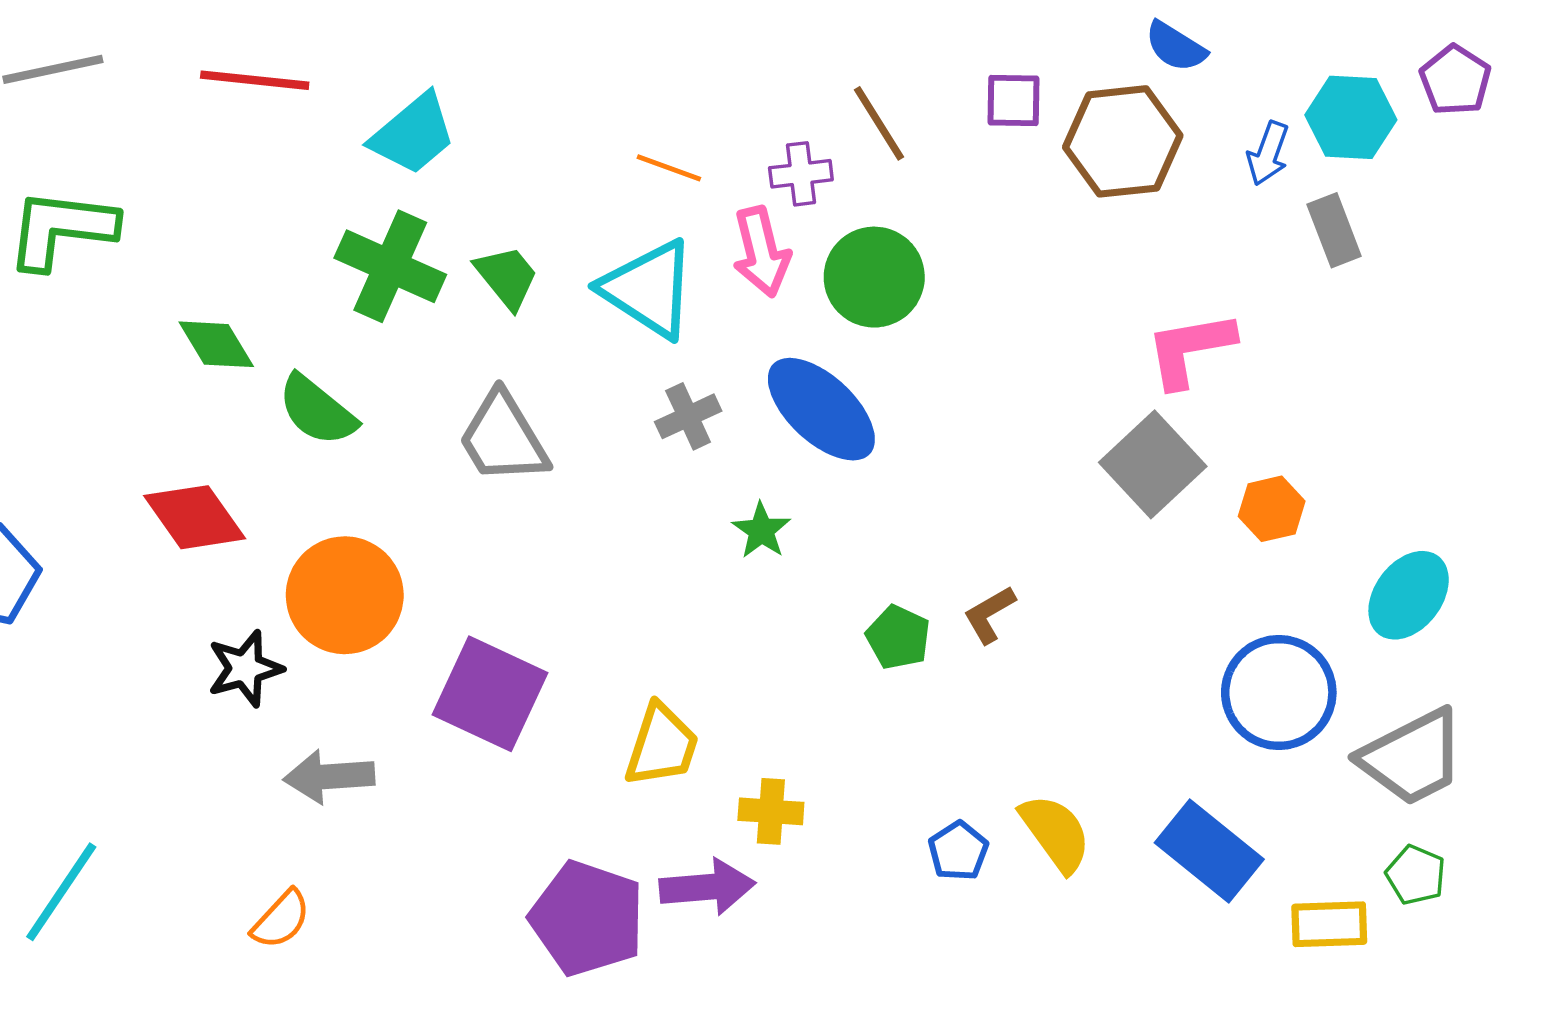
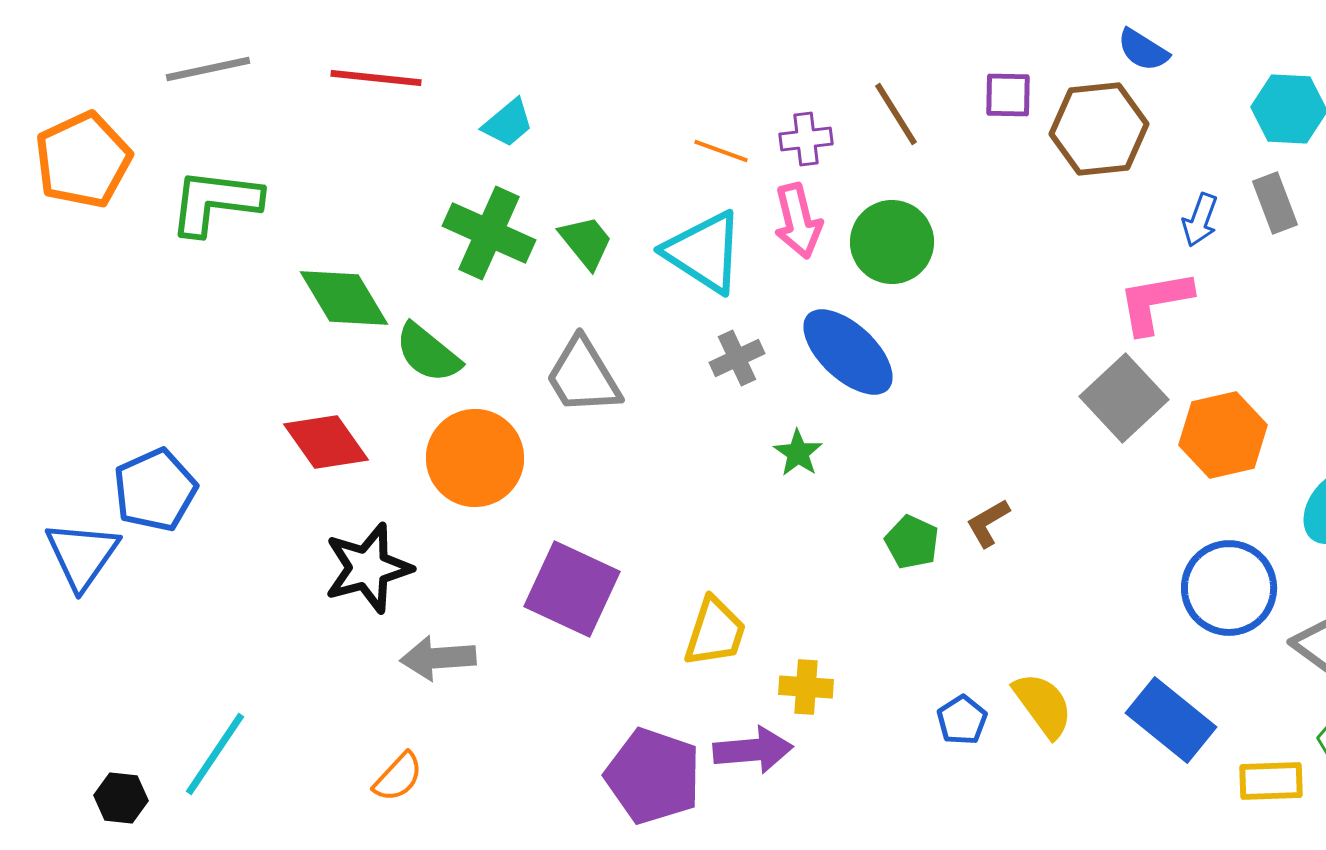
cyan trapezoid: (413, 134) -> (508, 123), size x0.7
blue arrow: (1268, 153) -> (1200, 220), moved
purple cross: (801, 174) -> (806, 139), moved
green diamond: (216, 344) -> (344, 298), size x1.4
orange hexagon: (1272, 509) -> (1223, 435), size x1.6
orange circle: (345, 595) -> (475, 458), moved
black star: (245, 668) -> (368, 568), size x1.4

